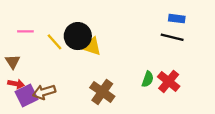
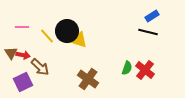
blue rectangle: (177, 19) -> (152, 16), turned -40
red arrow: (16, 84) -> (23, 55), moved
brown arrow: (44, 92) -> (40, 67), moved, turned -120

